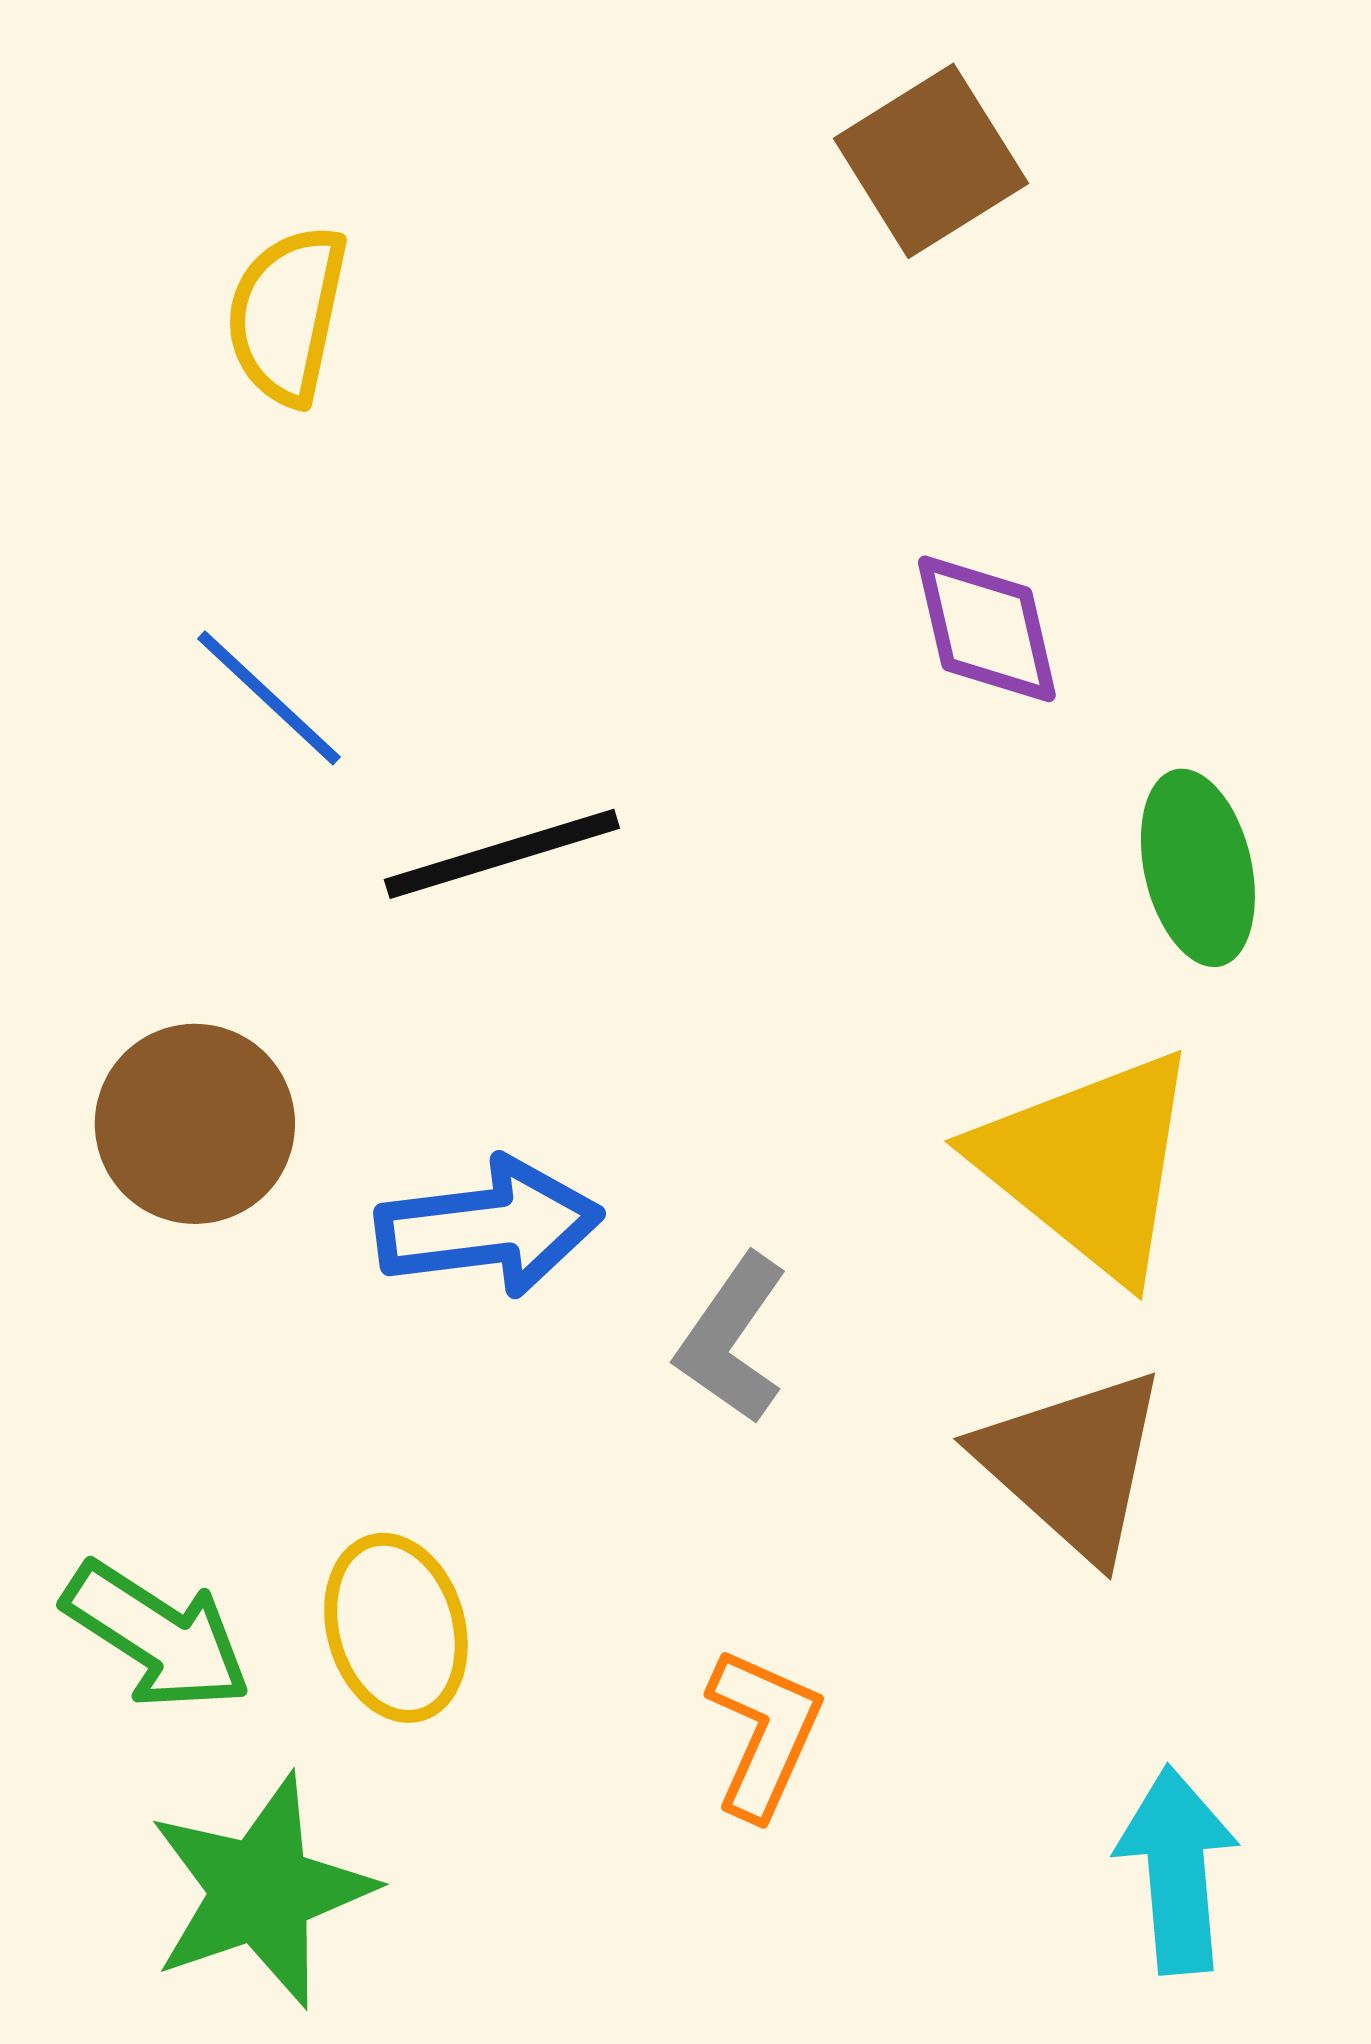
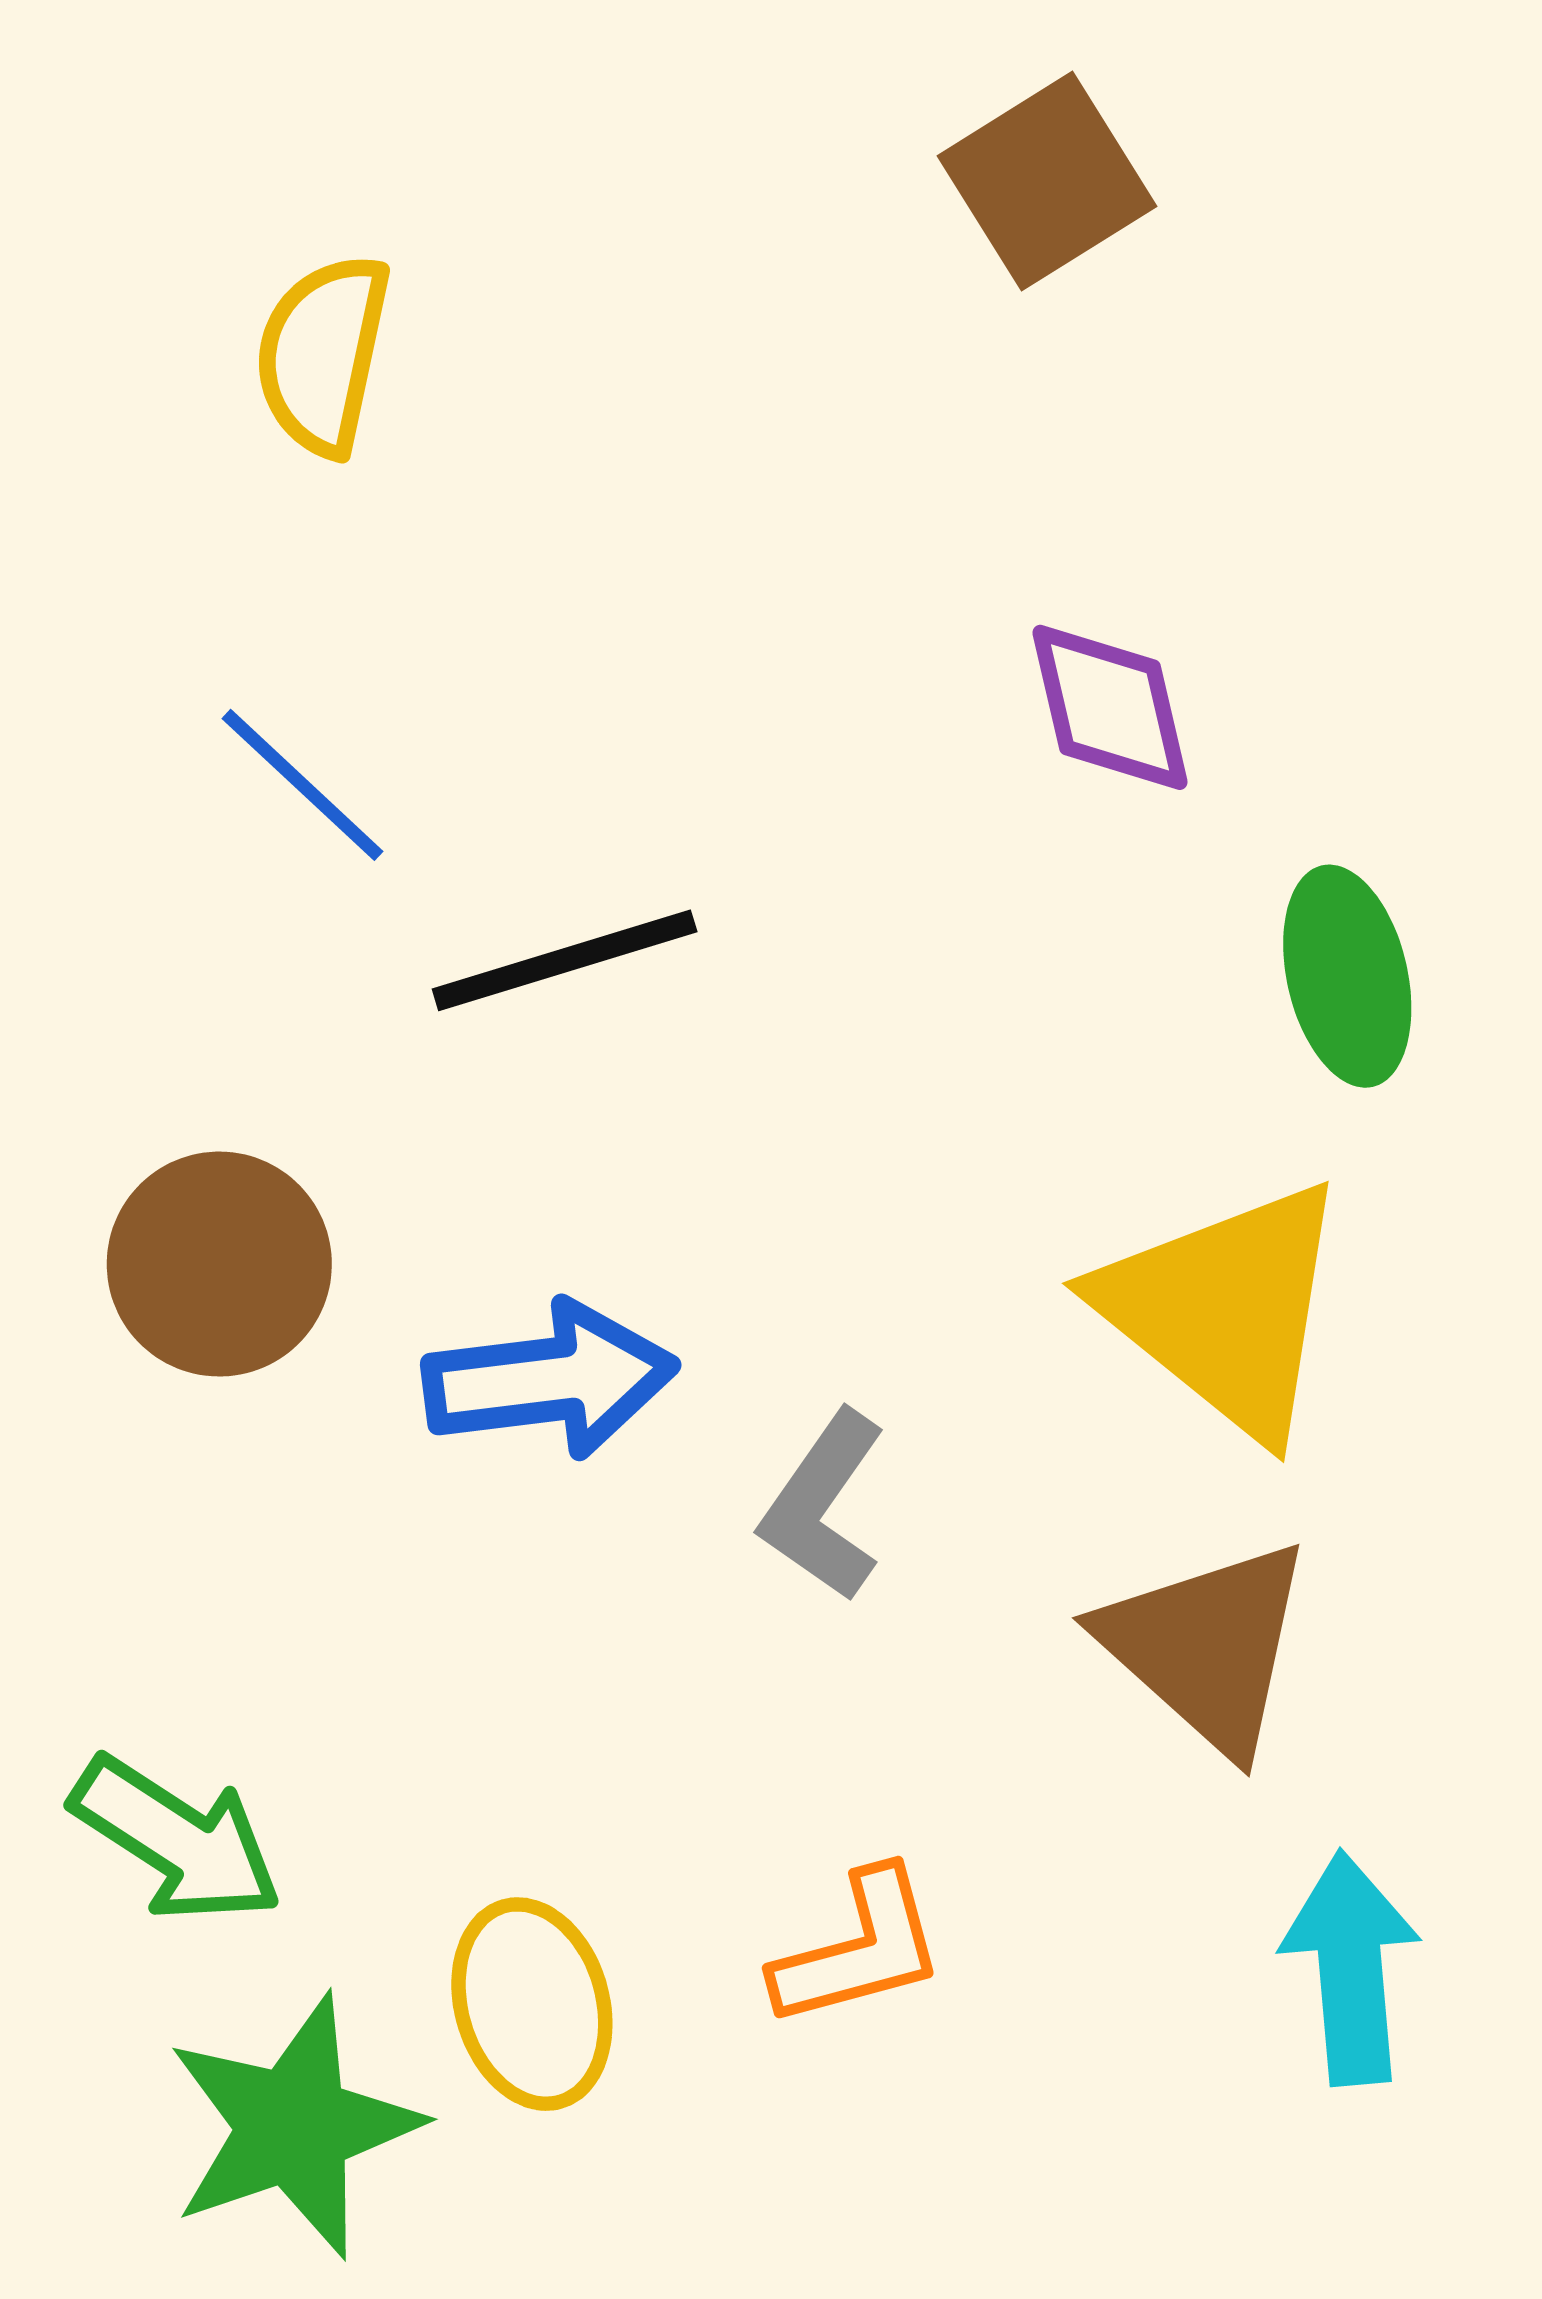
yellow ellipse: (396, 1628) -> (532, 2004), moved
orange L-shape: (764, 1733) -> (859, 1949), turned 51
cyan arrow: (1177, 1870) -> (1351, 1968), moved

